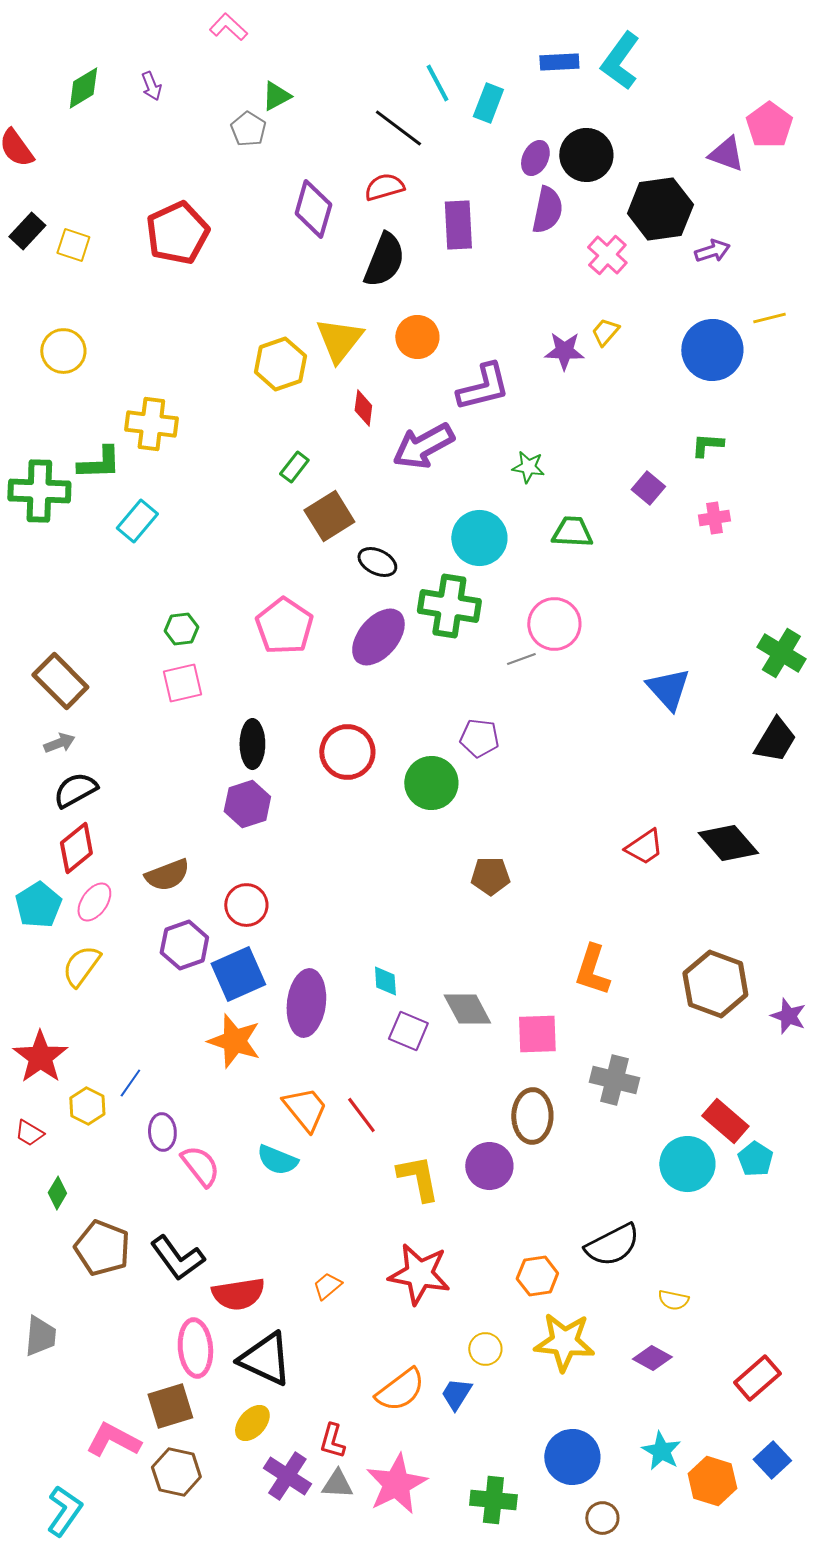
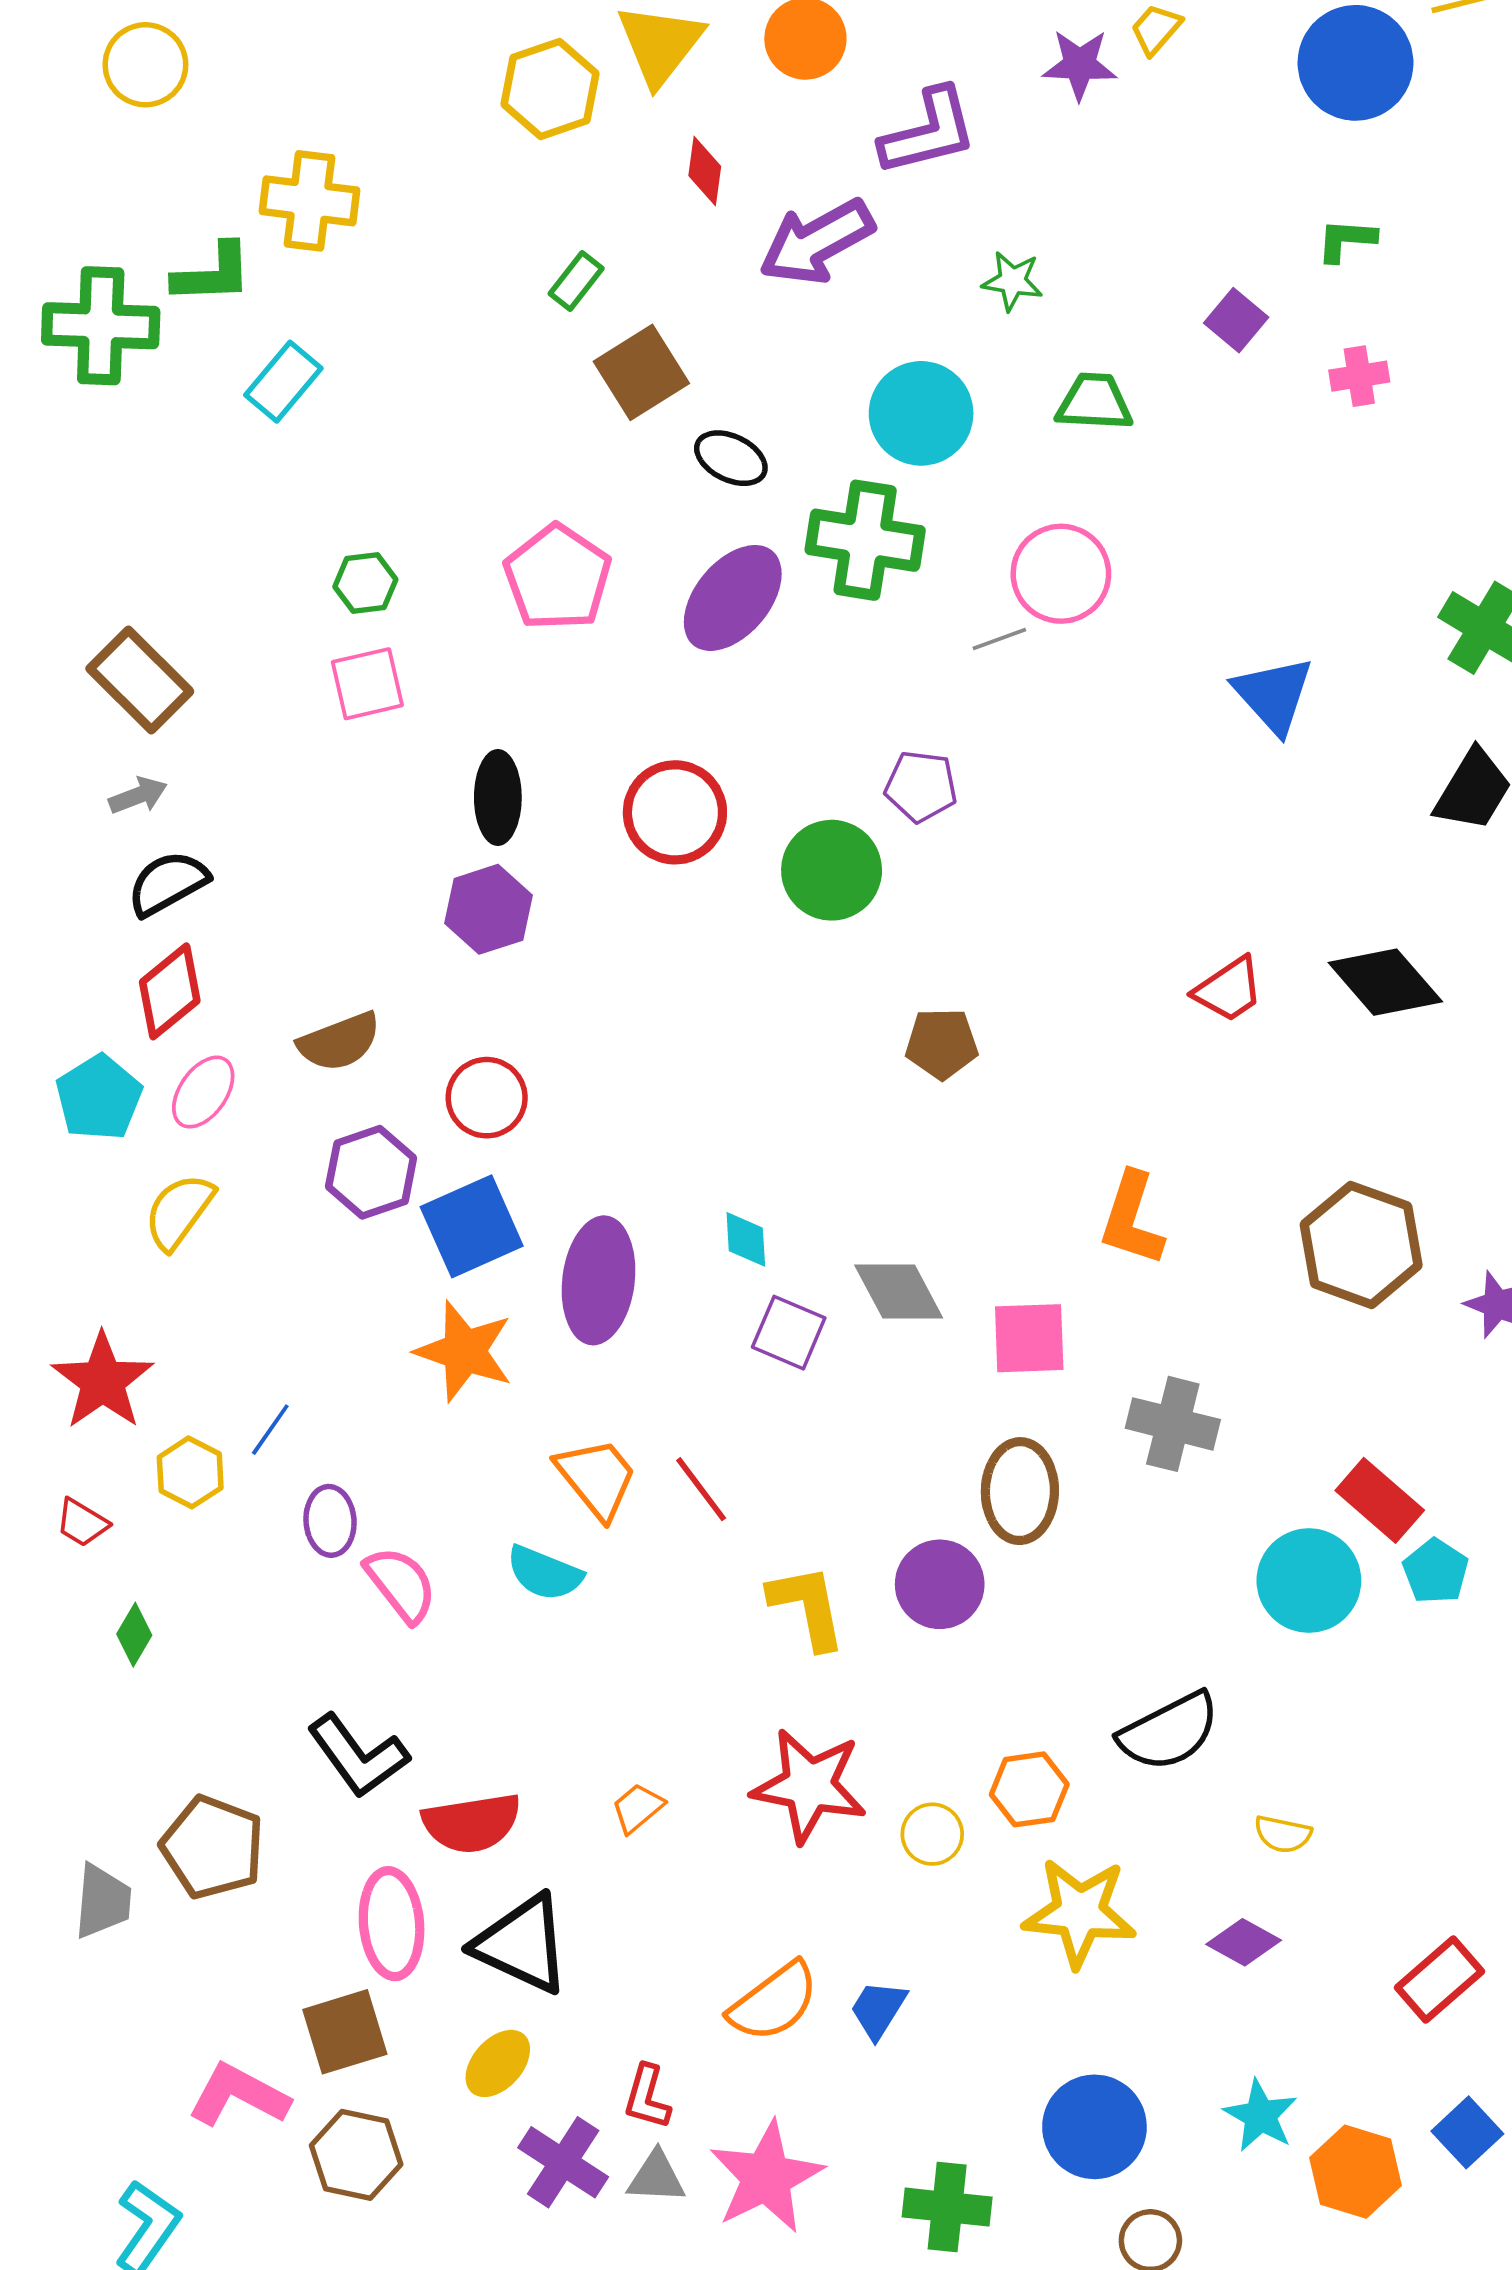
brown pentagon: (102, 1248) -> (213, 1847), moved
yellow circle: (485, 1349) -> (932, 1834), moved

